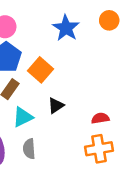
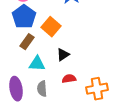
cyan triangle: (23, 117) -> (37, 64), turned 30
red semicircle: (100, 118) -> (69, 79), moved

